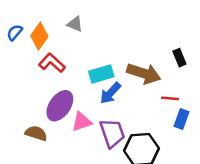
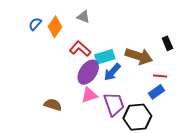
red L-shape: (52, 63) -> (80, 49), moved
purple ellipse: (60, 106) -> (88, 72), moved
blue rectangle: (182, 119) -> (156, 92), moved, turned 35

